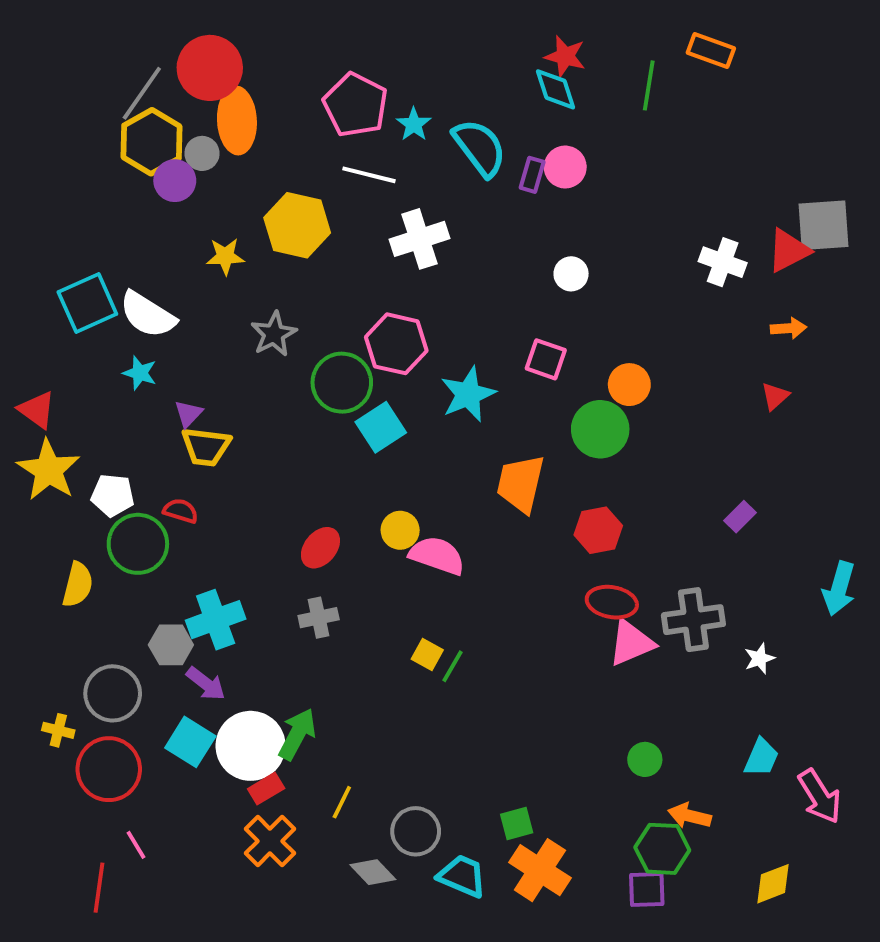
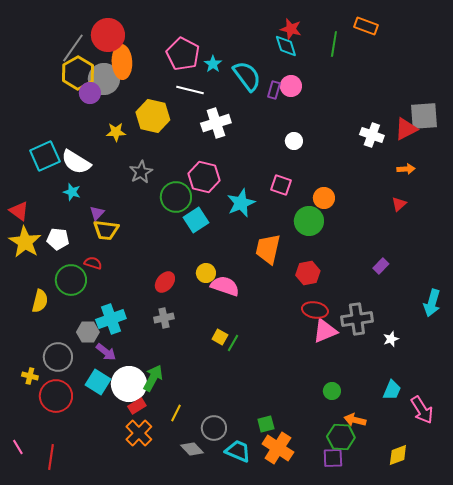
gray circle: (202, 153) -> (104, 79), size x1.8
white pentagon: (113, 495) -> (58, 239), moved
pink line: (136, 845) -> (18, 447), moved

